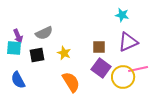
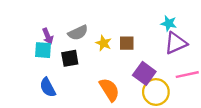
cyan star: (122, 15) -> (169, 23), moved
brown square: (99, 47) -> (127, 43), moved
yellow star: (64, 53) -> (104, 43), moved
yellow circle: (123, 77) -> (156, 92), moved

